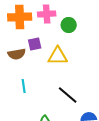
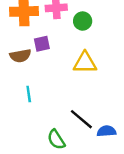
yellow triangle: (58, 56) -> (85, 63), moved
black line: (68, 95) -> (81, 119), moved

